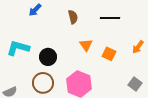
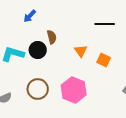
brown semicircle: (73, 17) -> (52, 37), moved
black circle: (48, 57) -> (38, 50), moved

